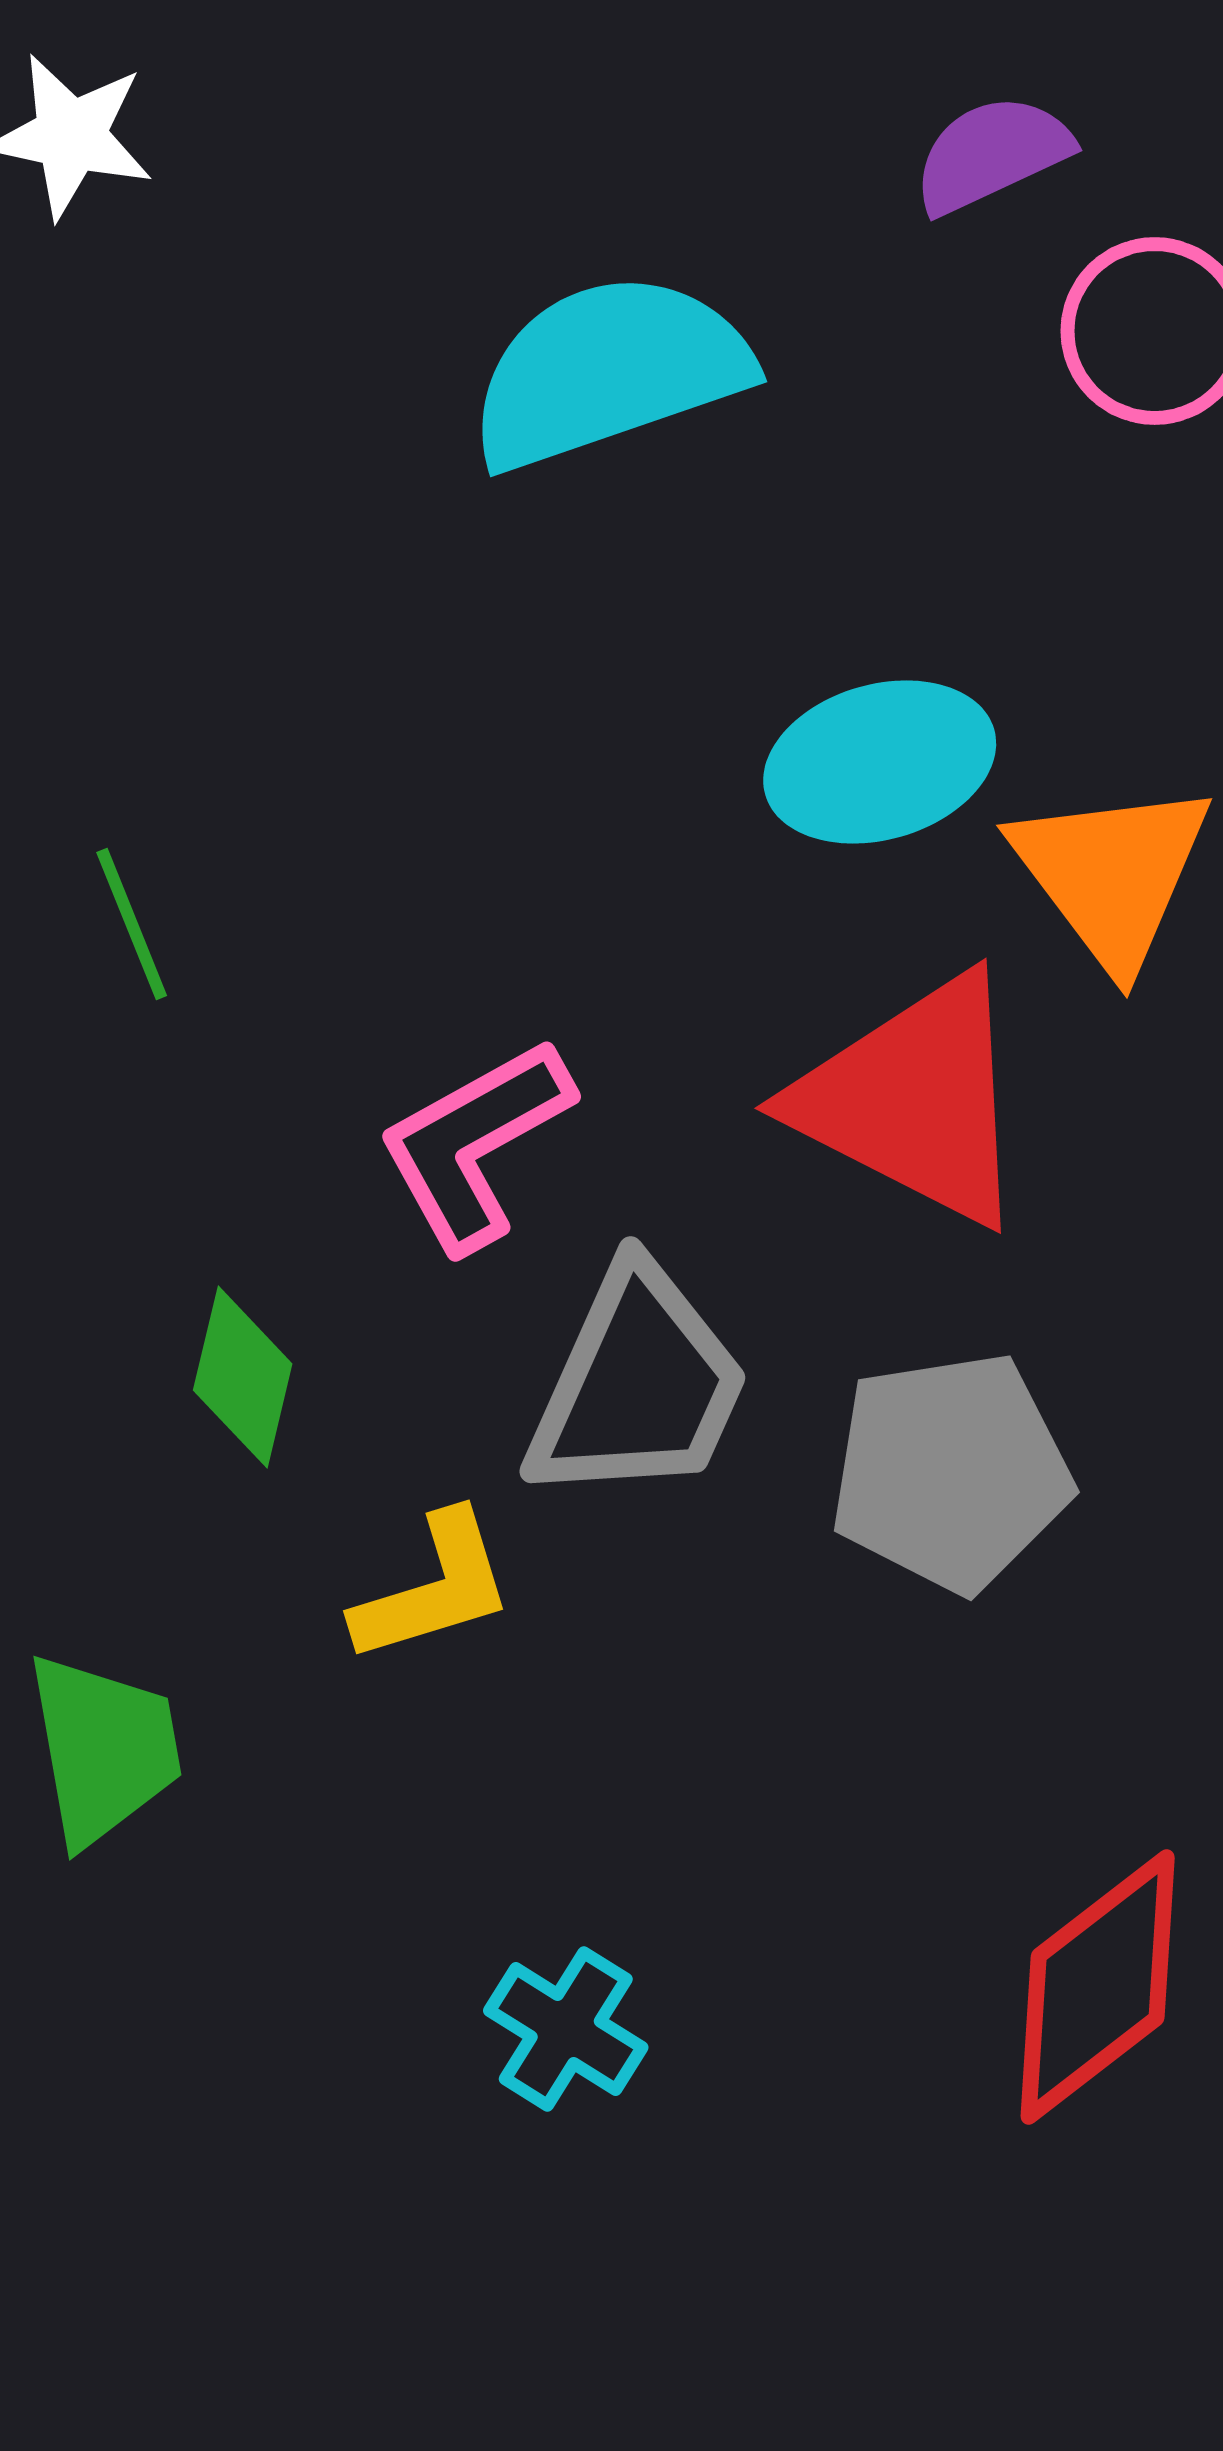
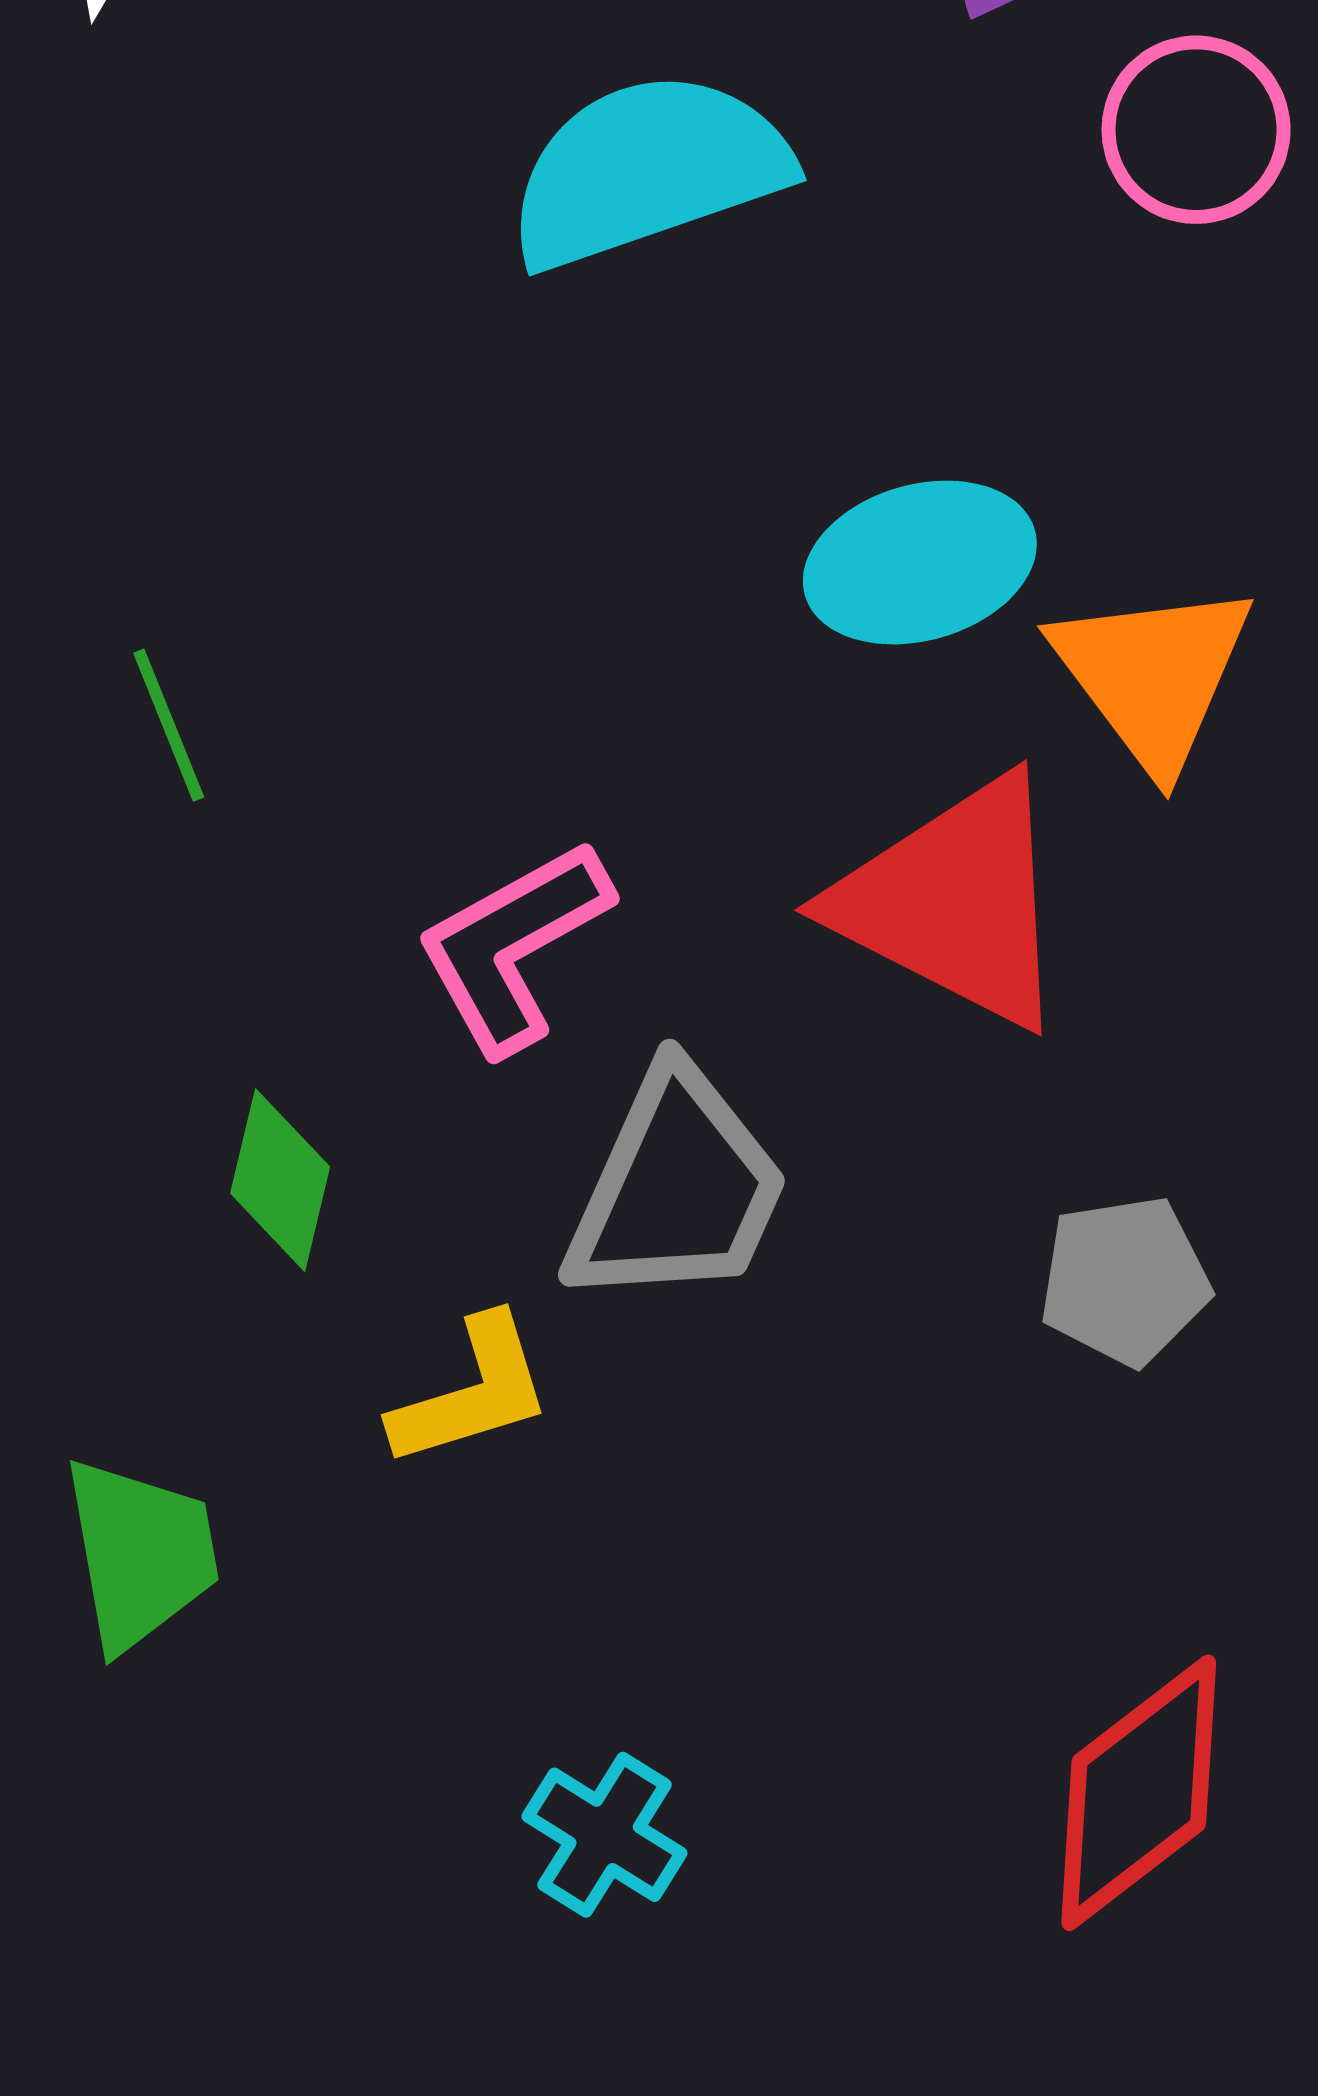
gray pentagon: (951, 1472) -> (1125, 1281), moved, size x0.7

